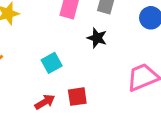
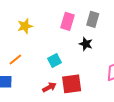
red square: (77, 97) -> (72, 84), size x1.5

